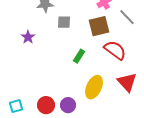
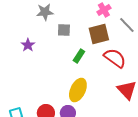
green rectangle: (79, 56) -> (79, 56), moved
yellow ellipse: (94, 87) -> (78, 90), moved

